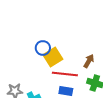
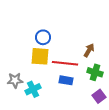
yellow square: (53, 57) -> (40, 56), moved, turned 36

